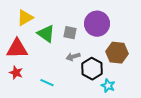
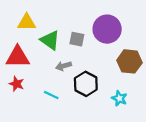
yellow triangle: (25, 18) -> (27, 22), turned 30
gray arrow: (73, 57) -> (63, 66), moved
black hexagon: (92, 69) -> (86, 84), moved

